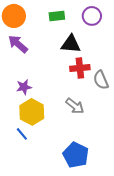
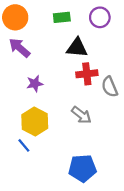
purple star: (24, 87) -> (35, 84), moved
blue pentagon: (76, 155) -> (82, 168), turned -30

